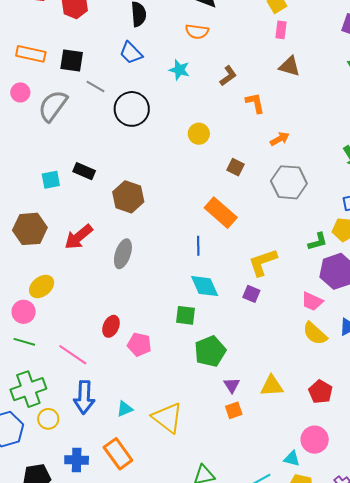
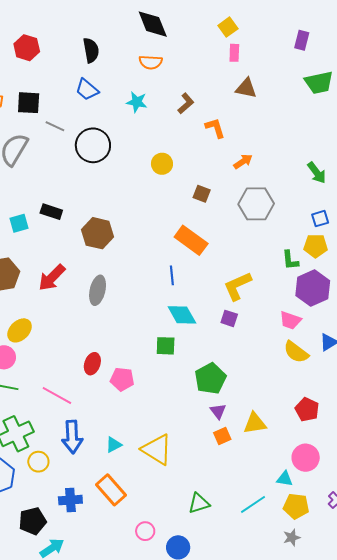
green L-shape: (318, 242) -> (290, 260), turned 105
green pentagon: (210, 351) -> (210, 379), moved
yellow triangle: (272, 386) -> (255, 423), moved

